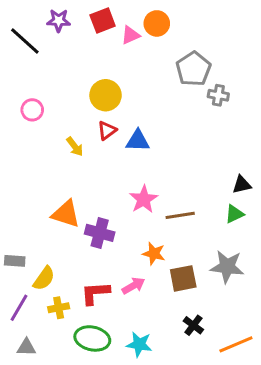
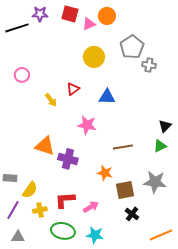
red square: (103, 21) -> (70, 14), turned 36
black line: (25, 41) -> (17, 28), turned -60
yellow circle: (106, 95) -> (94, 57), moved
blue triangle: (138, 141) -> (107, 97), moved
black triangle: (242, 185) -> (165, 126), turned -32
pink star: (144, 199) -> (87, 125), moved, turned -30
pink arrow: (133, 286) -> (91, 207), moved
black cross: (193, 325) -> (132, 214), moved

